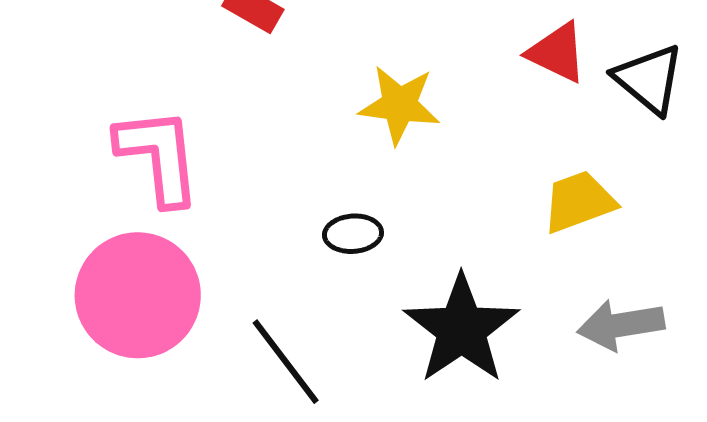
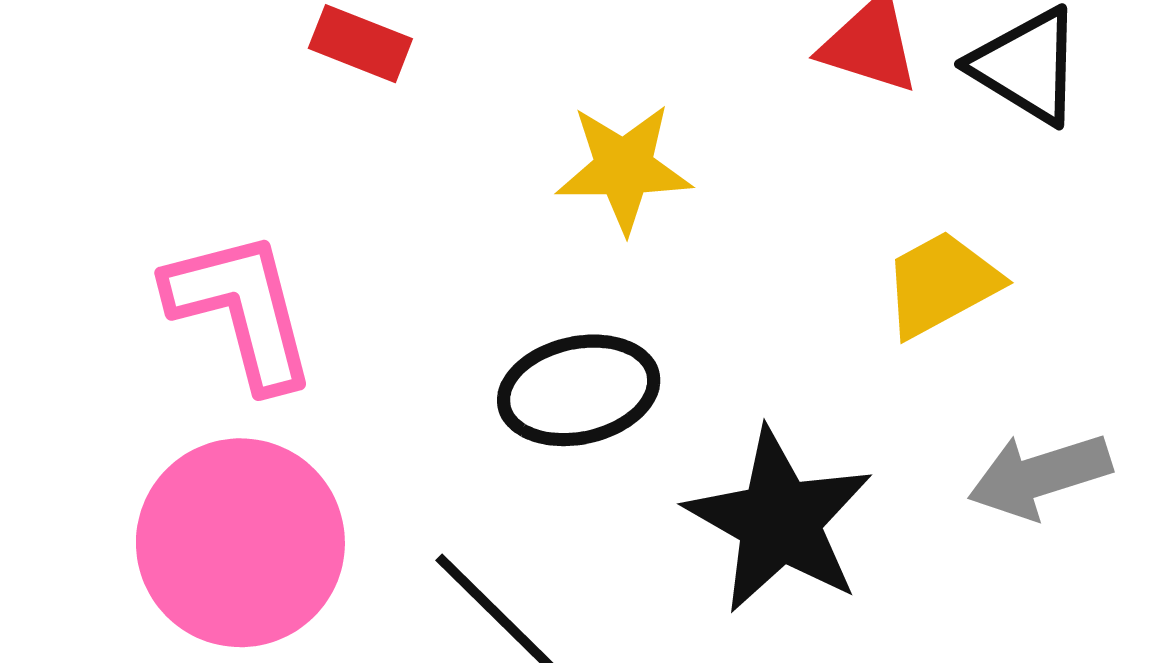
black ellipse: (353, 234) -> (579, 390), size x1.6

